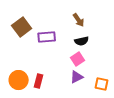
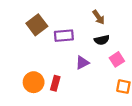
pink square: (78, 59) -> (117, 59), moved
purple triangle: (77, 77) -> (82, 63), moved

